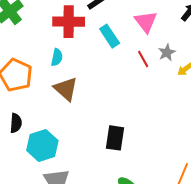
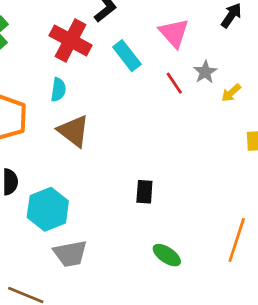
red cross: (69, 22) -> (71, 40), turned 32
black rectangle: (115, 138) -> (144, 192), size x0.7

